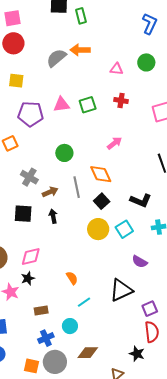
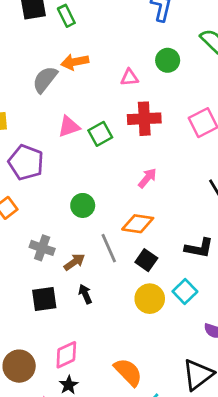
red cross: (121, 101) -> (144, 119), size x1.6
pink triangle: (61, 105) -> (69, 127), moved
purple pentagon: (31, 114) -> (26, 162), turned 30
orange diamond: (101, 174) -> (138, 224), turned -45
orange semicircle: (72, 278) -> (128, 372), size x1.6

